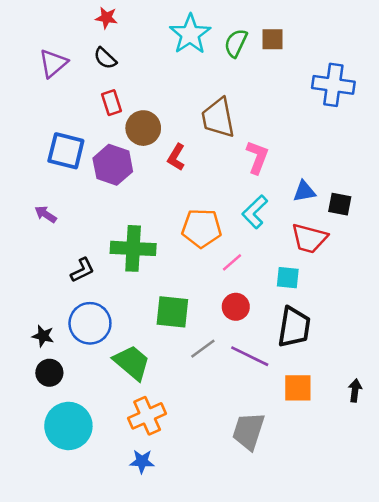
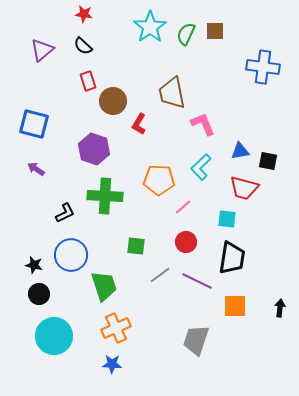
blue square: (66, 151) -> (34, 124), moved
pink L-shape: (257, 157) -> (203, 124), turned -44
purple hexagon: (113, 165) -> (94, 149), moved
green square: (172, 312) -> (136, 246), size x0.7
green trapezoid: (132, 363) -> (104, 286), turned 32

